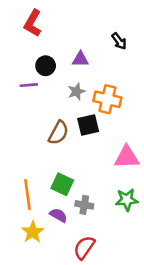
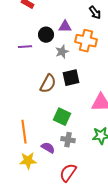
black circle: (46, 66) -> (46, 35), moved
orange cross: (107, 99) -> (86, 41), moved
green square: (62, 184) -> (62, 117), moved
yellow star: (33, 232) -> (28, 161), turned 30

